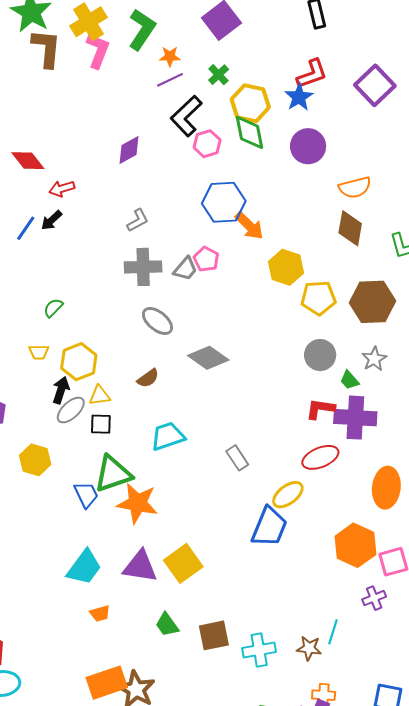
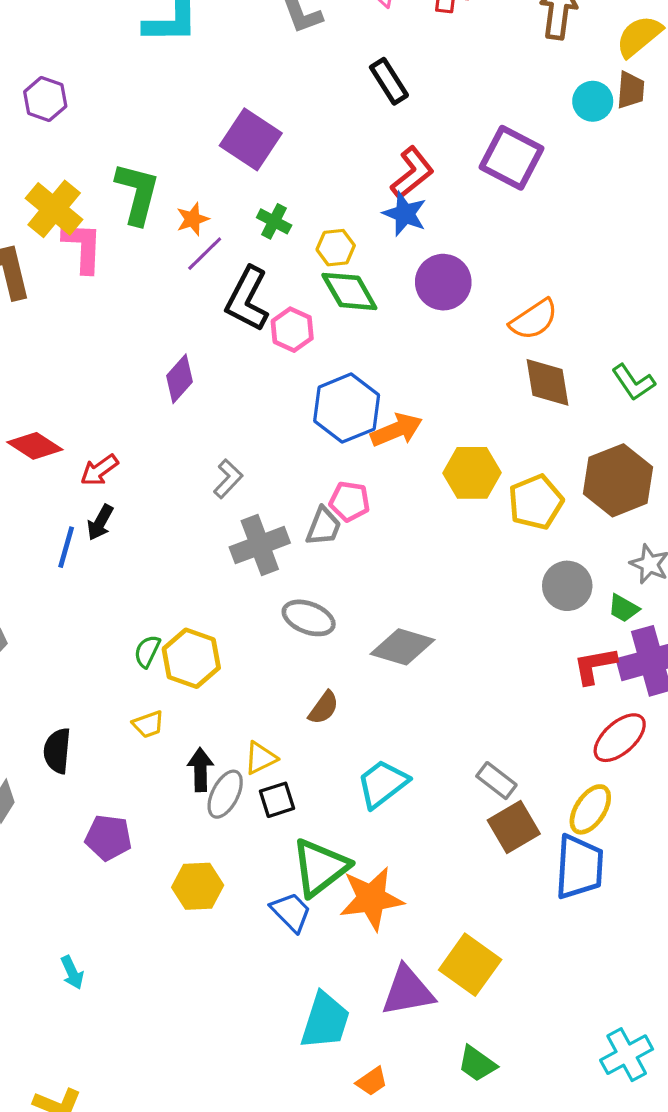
yellow hexagon: (250, 103) -> (336, 248), size x0.6
orange arrow: (249, 226) -> (396, 430), turned -48
yellow hexagon: (79, 362) -> (191, 658), moved
brown square: (214, 635) -> (514, 827), moved

